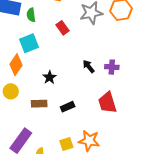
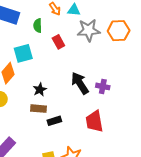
green semicircle: (31, 15) -> (38, 26), moved
black arrow: (89, 66) -> (80, 83), size x1.6
brown rectangle: (39, 104) -> (39, 109), moved

